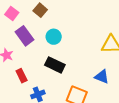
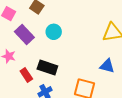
black rectangle: (55, 65) -> (47, 67), moved

